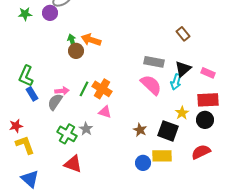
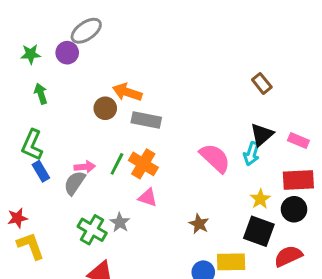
green arrow: (72, 41) -> (41, 94), moved
gray rectangle: (154, 62) -> (146, 120), moved
black square: (168, 131) -> (259, 231), moved

